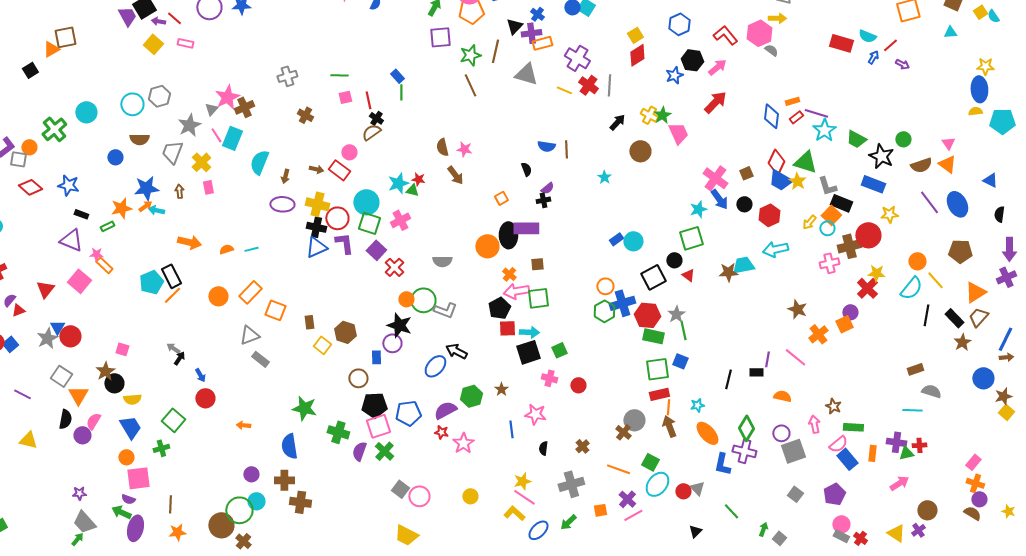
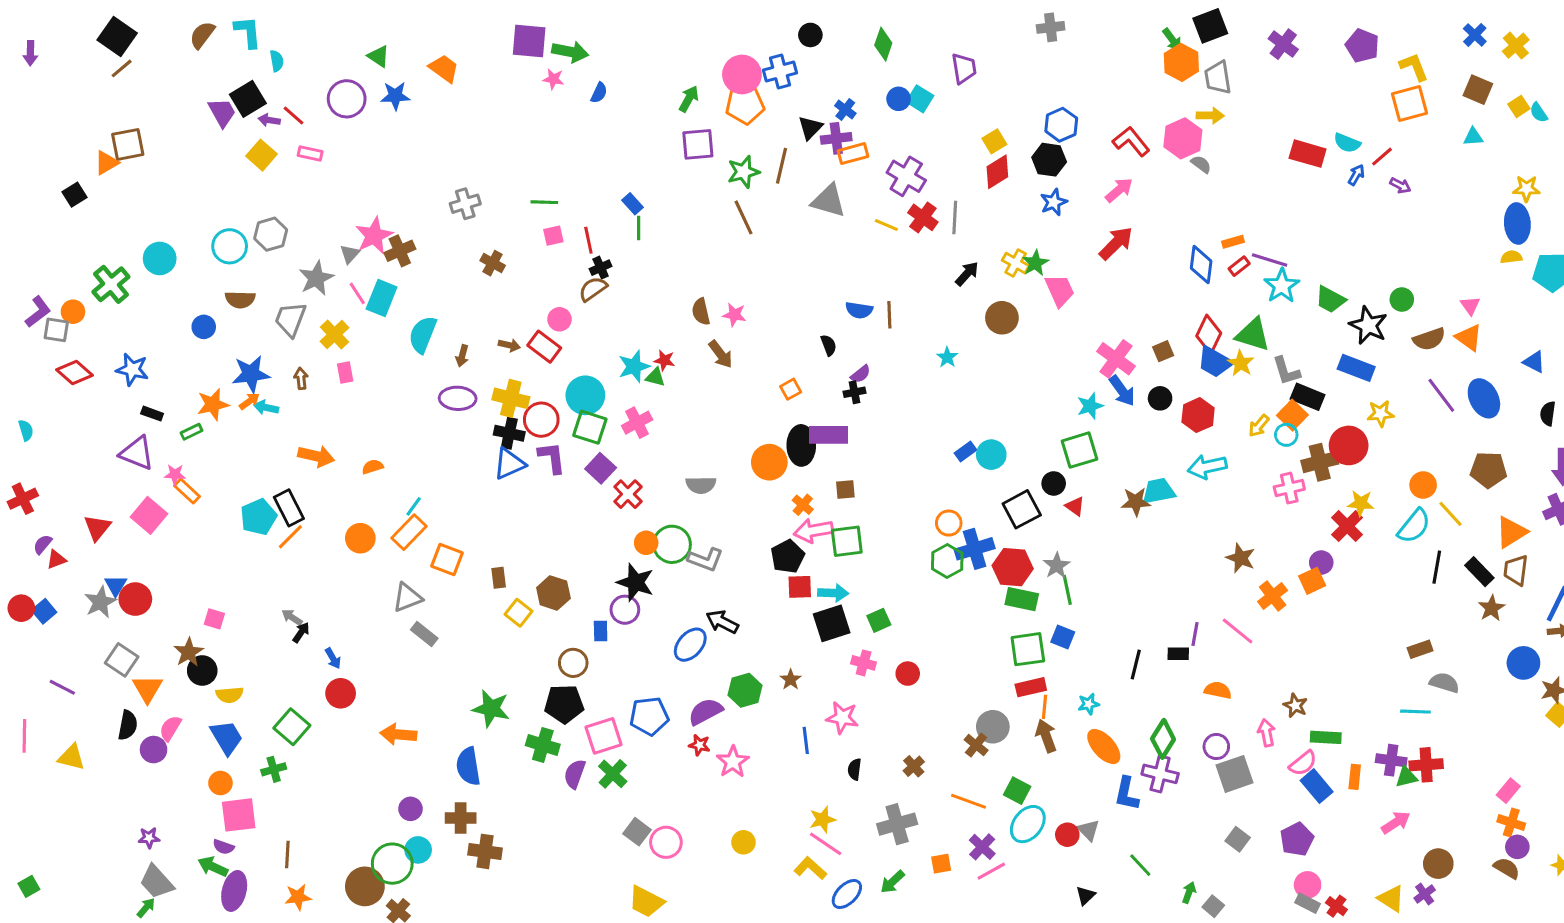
black hexagon: (692, 60) -> (1049, 160), moved
black cross: (376, 118) -> (601, 268), turned 32
cyan line: (251, 249) -> (414, 506), moved, turned -40
brown trapezoid: (978, 317) -> (1516, 570), turned -35
black pentagon: (374, 405) -> (564, 704), moved
orange arrow: (243, 425) -> (398, 734), size x1.6
red cross: (919, 445) -> (1426, 765), size x1.5

